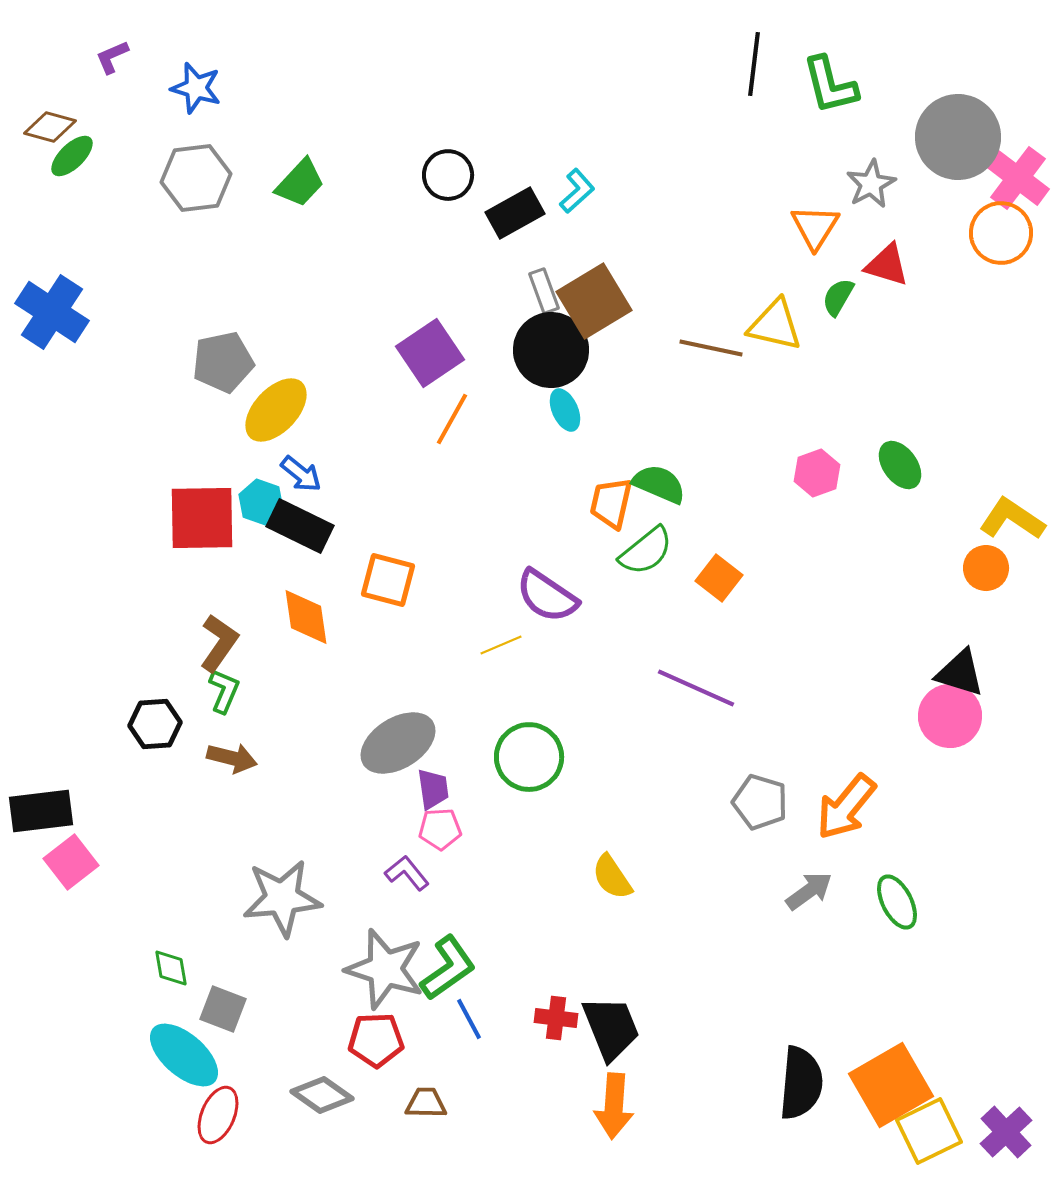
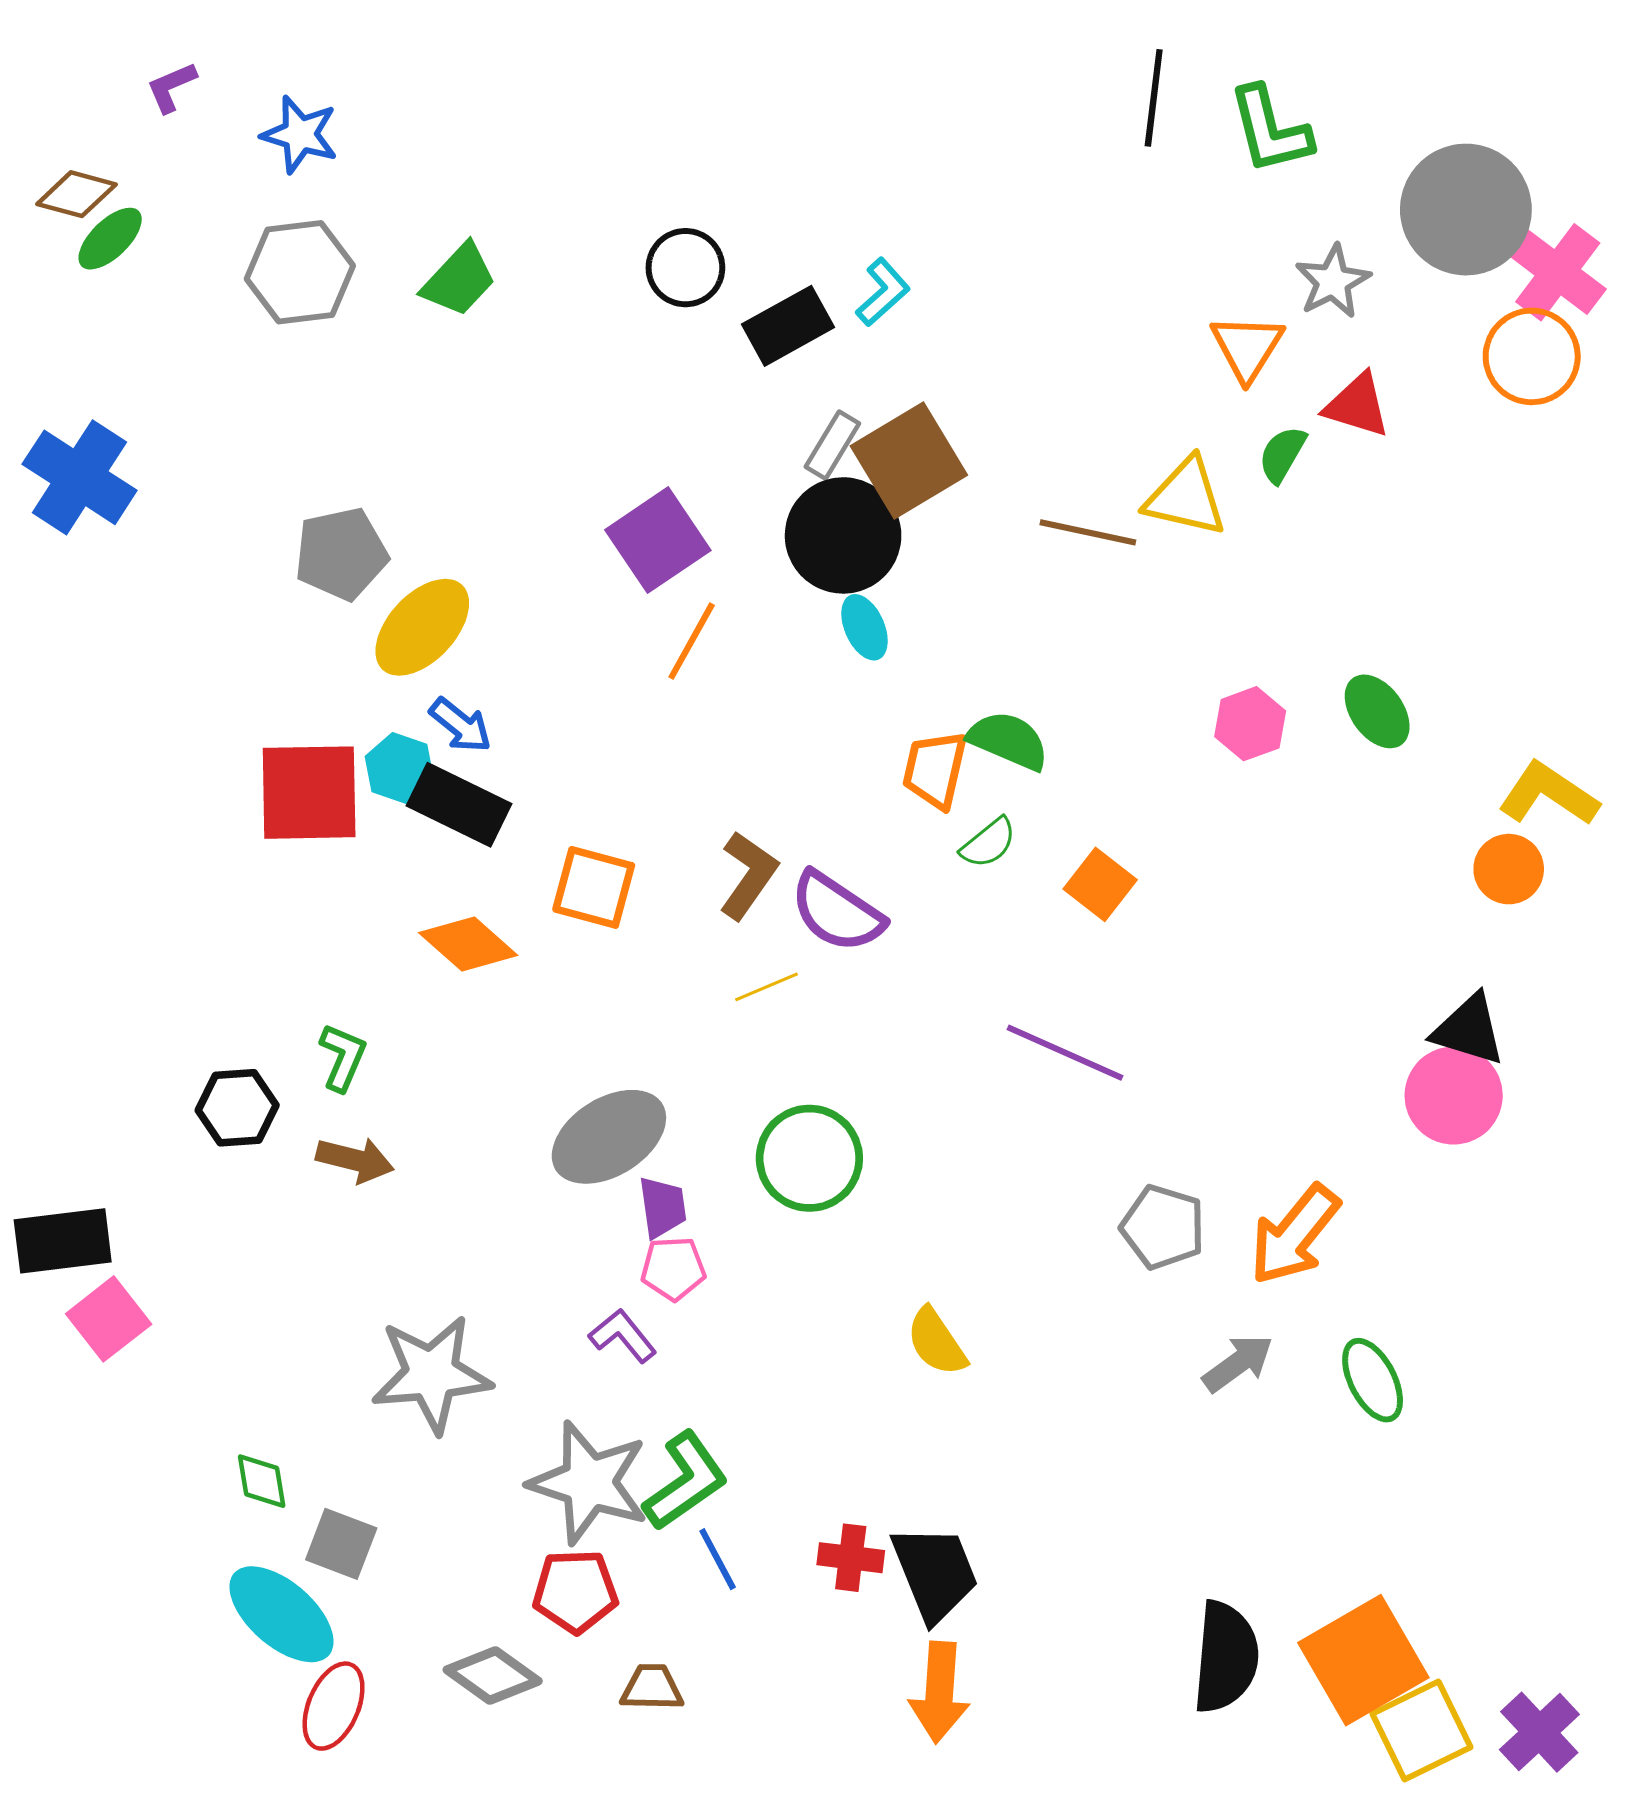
gray rectangle: (544, 291) -> (832, 445), turned 51
green semicircle: (646, 551) -> (988, 843), size x0.7
orange diamond: (306, 617) -> (468, 944), turned -40
brown L-shape: (219, 643) -> (748, 875), moved

